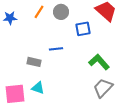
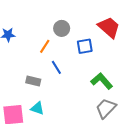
orange line: (39, 12) -> (45, 46), moved
blue line: (56, 49) -> (56, 67), turned 64

